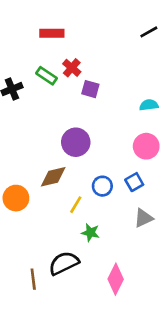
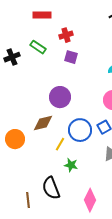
red cross: (72, 68) -> (66, 35), moved, turned 32
blue circle: (102, 186) -> (80, 130), size x1.5
black semicircle: (64, 263) -> (51, 188), turned -85

